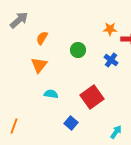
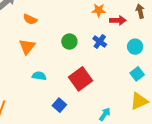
orange semicircle: (42, 38) -> (30, 19), turned -96
green circle: (78, 50) -> (69, 42), moved

